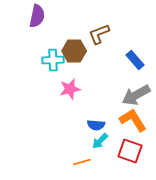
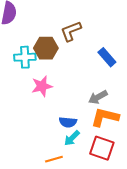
gray arrow: (136, 95) -> (98, 97), moved, size x0.7
orange L-shape: (133, 120) -> (105, 117), turned -44

